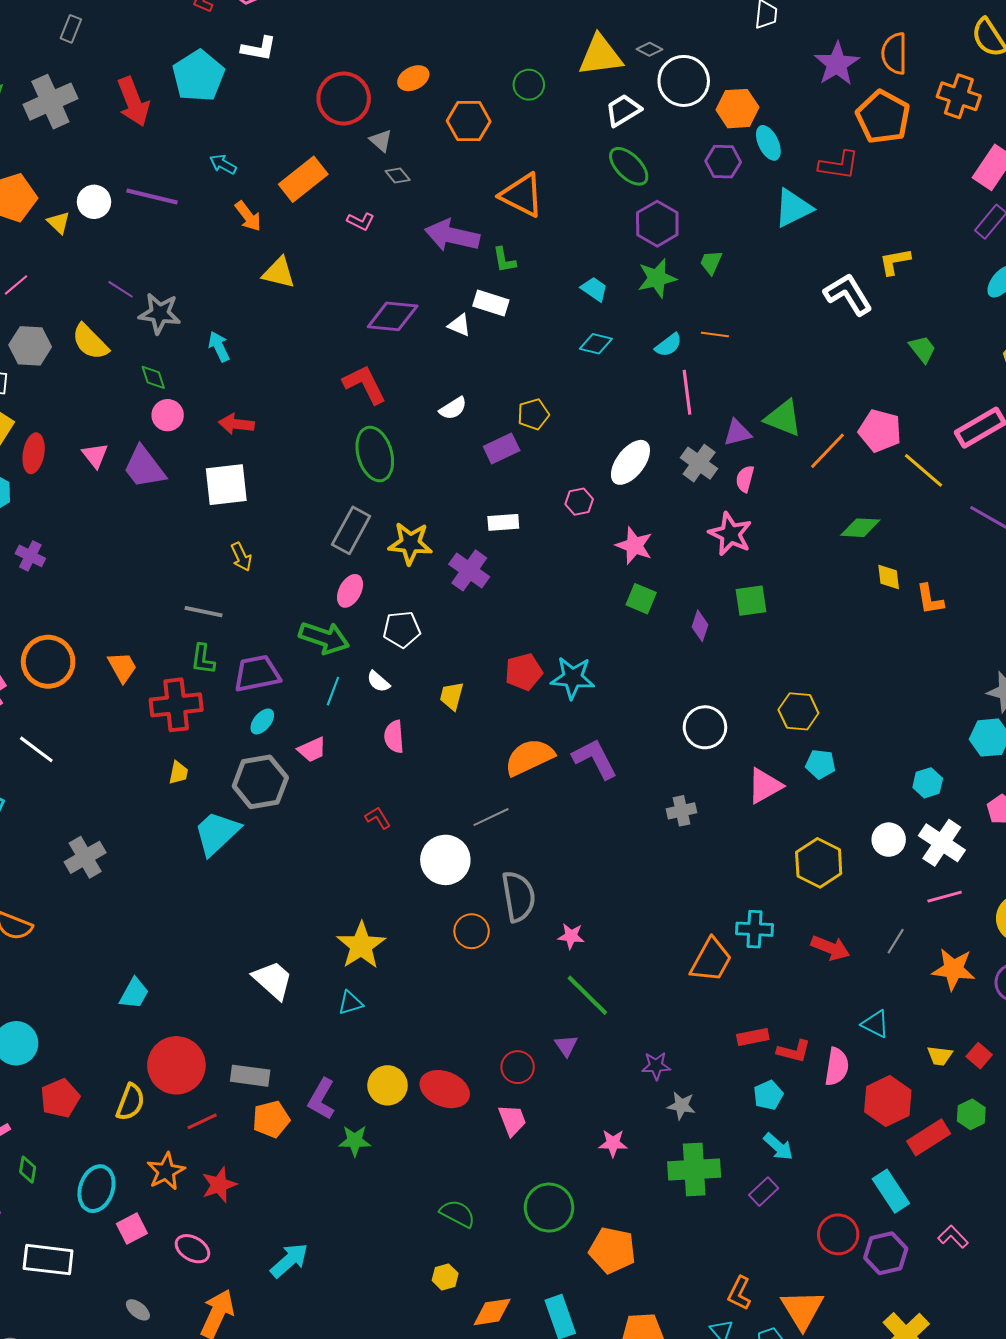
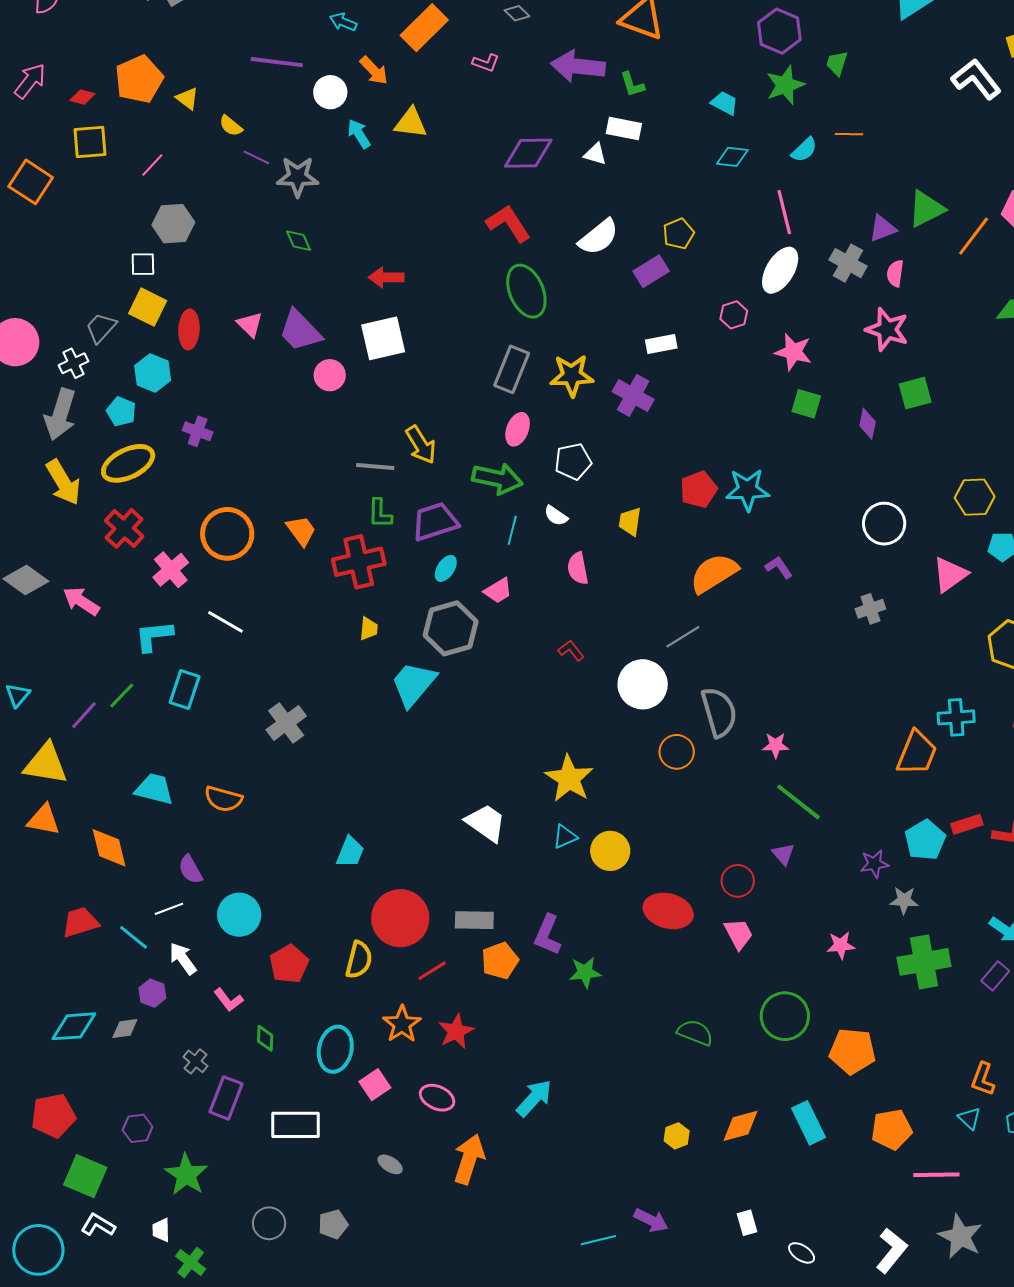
white circle: (94, 202) -> (330, 92), moved
yellow semicircle: (90, 342) -> (231, 126), moved, size x0.6
cyan arrow: (219, 347) -> (359, 134), moved
pink line: (687, 392) -> (784, 212), moved
white semicircle: (453, 408) -> (599, 237), size x1.5
pink circle: (168, 415) -> (330, 375), moved
green triangle: (783, 418) -> (926, 209), turned -42
yellow arrow: (241, 557) -> (421, 445), moved, size x1.4
purple L-shape: (595, 759) -> (779, 567), size x0.6
yellow circle: (388, 1085) -> (610, 851), moved
cyan pentagon: (768, 1095) -> (925, 840), moved, size x1.4
yellow hexagon: (445, 1277) -> (677, 1136), moved

